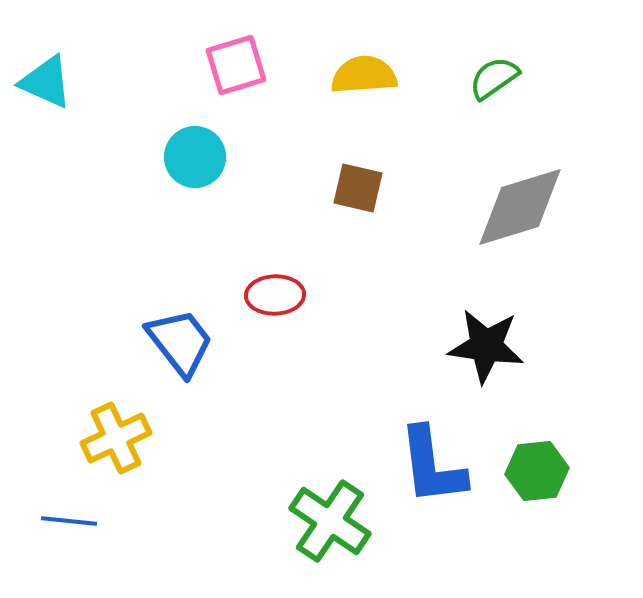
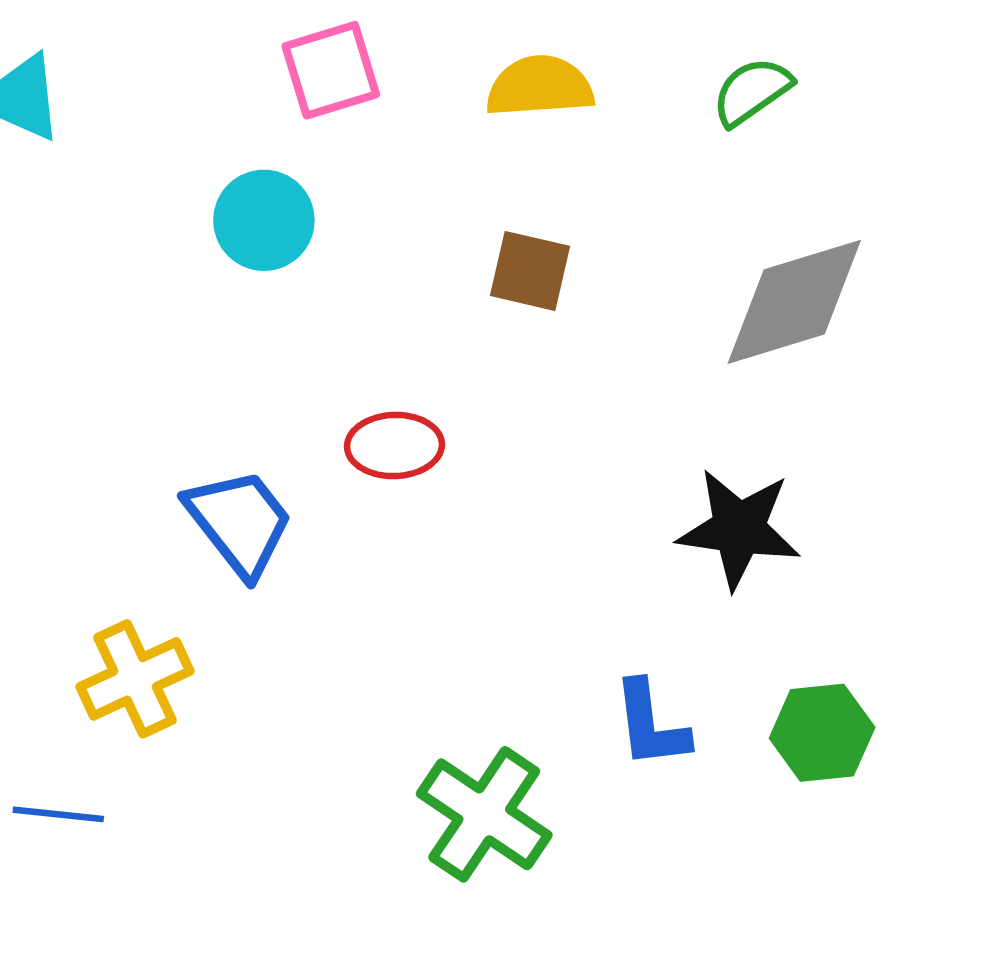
blue L-shape: (432, 466) -> (651, 725), size x0.7

